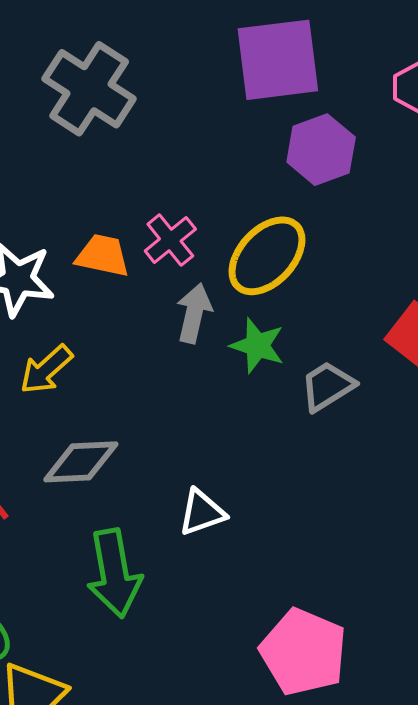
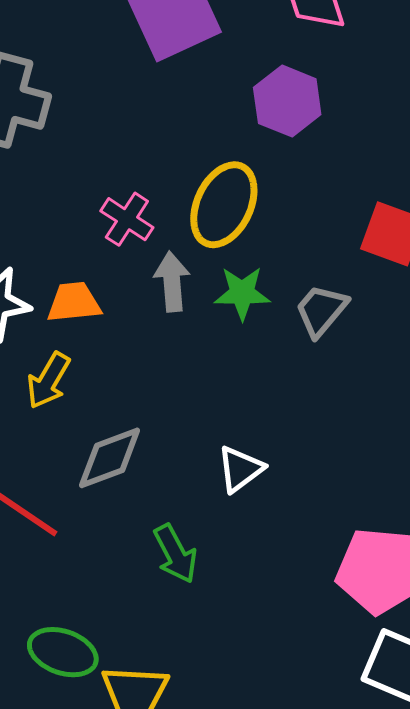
purple hexagon: (321, 150) -> (287, 101), moved
orange trapezoid: (103, 256) -> (74, 302), moved
green arrow: (114, 573) -> (175, 554), size x0.7

